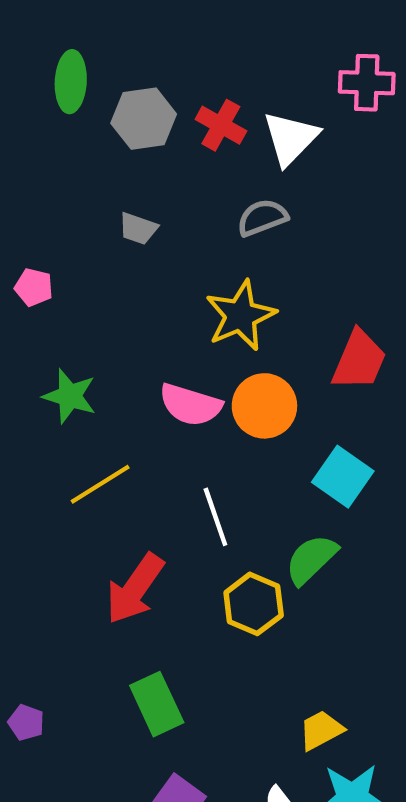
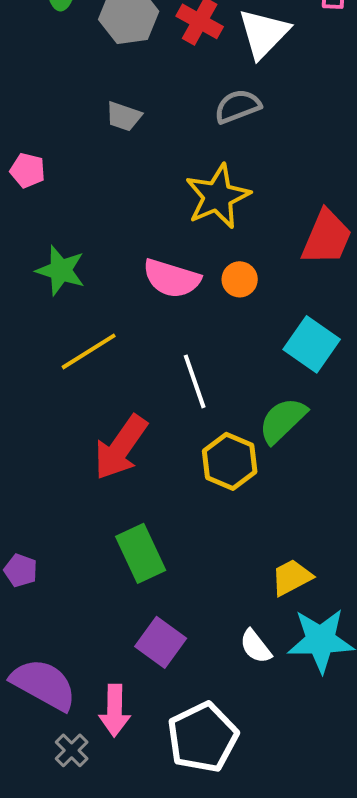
orange circle: (264, 406) -> (240, 279), size x0.6

